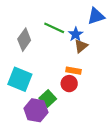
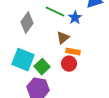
brown triangle: (81, 46) -> (63, 38), moved
green square: (48, 99) -> (42, 67), moved

